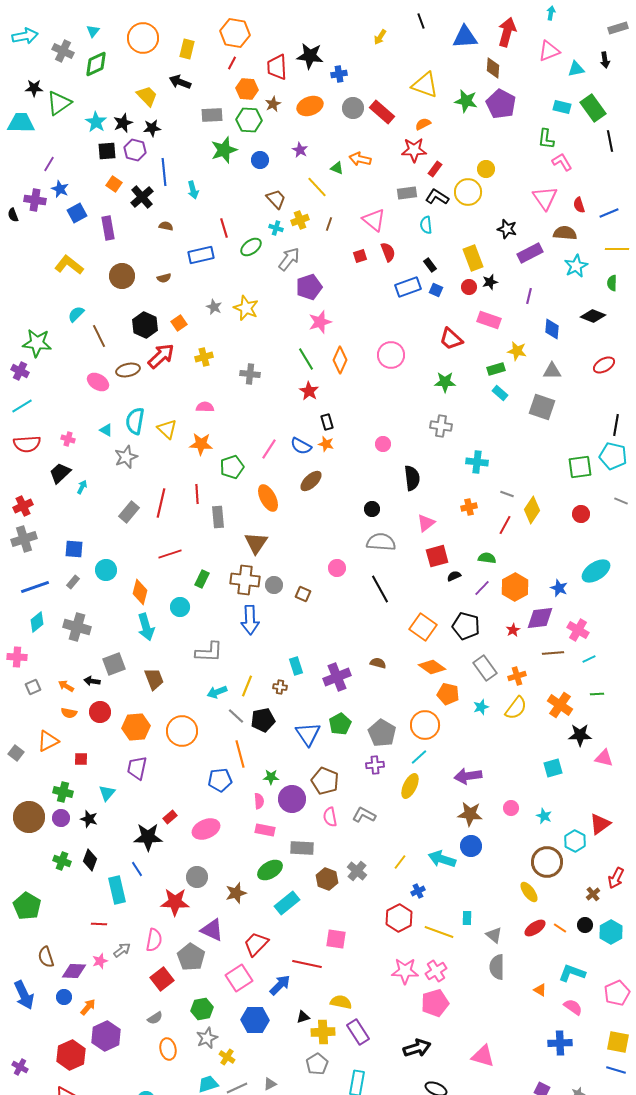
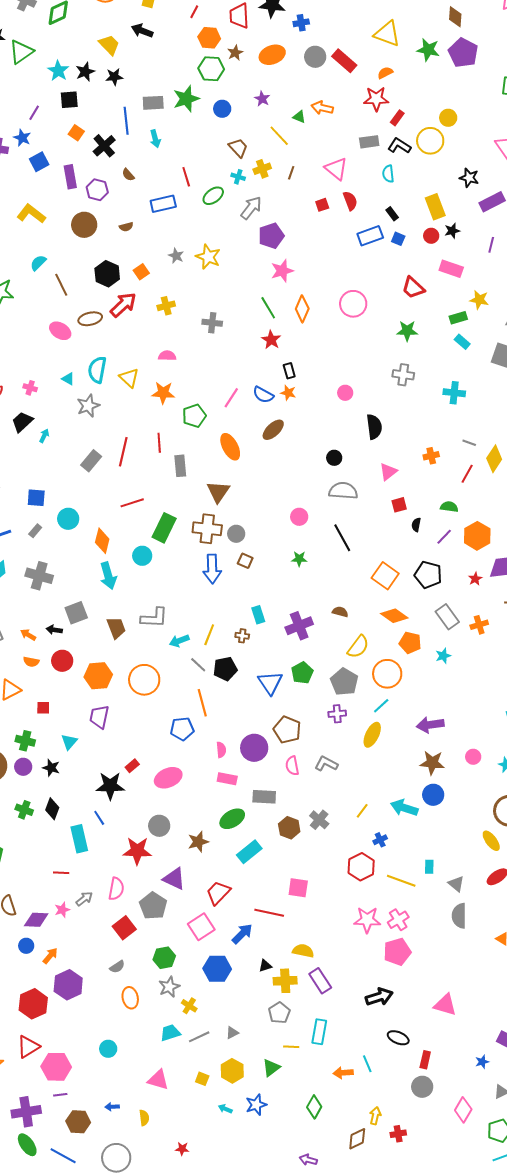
gray rectangle: (212, 115) -> (153, 103), moved
purple hexagon: (135, 150) -> (97, 190), moved
purple line: (49, 164) -> (34, 113), moved
brown semicircle: (166, 226) -> (128, 175), turned -144
cyan cross: (477, 462) -> (454, 393), moved
red square: (437, 556) -> (399, 505), size x0.7
black semicircle: (454, 576) -> (416, 525), turned -56
green rectangle: (202, 579) -> (164, 528), size x1.6
brown square: (303, 594) -> (245, 561), moved
gray L-shape: (209, 652) -> (154, 618), moved
yellow semicircle: (516, 708) -> (358, 647), moved
green star: (271, 777) -> (299, 559), moved

